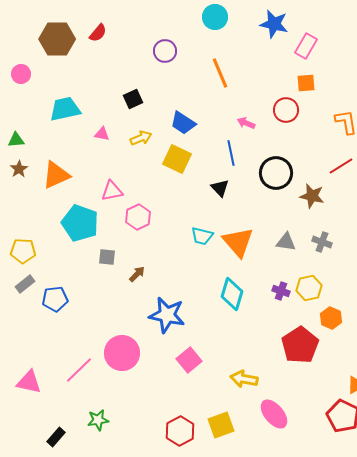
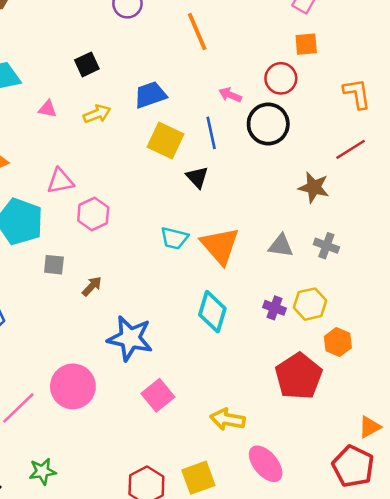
blue trapezoid: (183, 123) -> (150, 95), turned 128
yellow square: (177, 159) -> (165, 140), moved
black circle: (276, 173) -> (268, 124), moved

